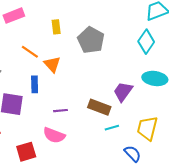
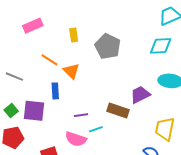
cyan diamond: (146, 42) -> (161, 46), turned 55
purple trapezoid: (123, 92) -> (140, 95), turned 30
cyan line: (112, 128) -> (96, 129), moved

